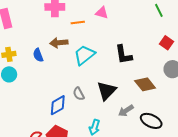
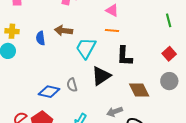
orange line: (78, 22) -> (112, 31), moved
cyan trapezoid: (84, 55) -> (86, 48), turned -35
black triangle: (107, 91) -> (101, 76), moved
blue diamond: (58, 105) -> (49, 92), turned 30

